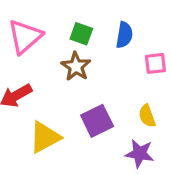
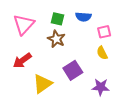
blue semicircle: (124, 35) -> (83, 17), turned 91
yellow semicircle: (147, 116) -> (102, 53), moved

